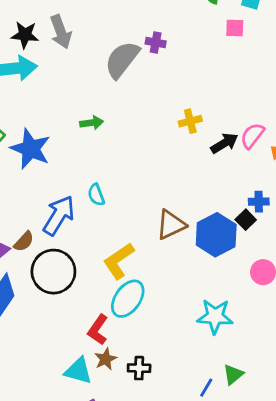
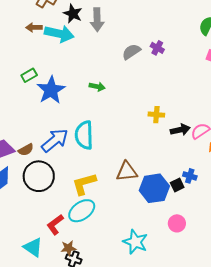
gray semicircle: (122, 60) -> (131, 52), size x0.7
yellow cross: (190, 121) -> (156, 115), moved
cyan semicircle: (96, 195) -> (84, 135), size x1.8
brown star: (106, 359) -> (68, 248), moved

